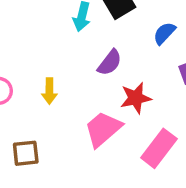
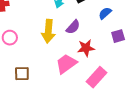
yellow arrow: (49, 91) -> (48, 31), moved, size x1.6

